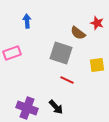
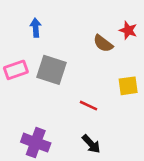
gray square: (61, 53) -> (52, 70), moved
black arrow: (56, 107) -> (91, 144), moved

